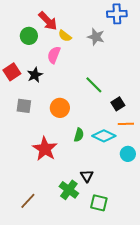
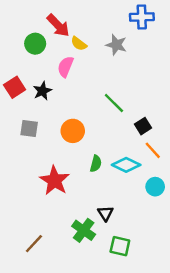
orange line: (126, 124) -> (153, 150), turned 49

